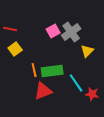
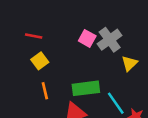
pink square: (53, 31) -> (87, 38), turned -32
orange line: (34, 70) -> (45, 91), moved

